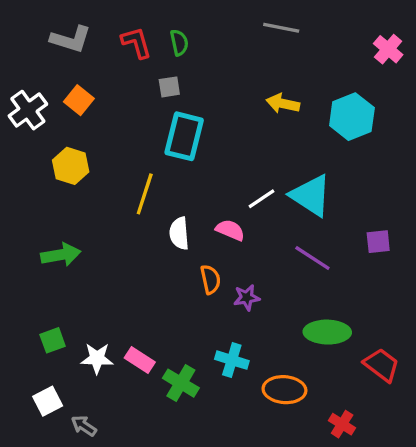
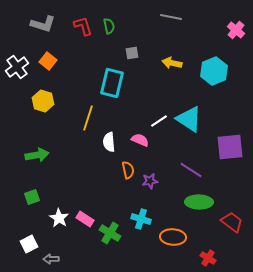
gray square: (169, 87) -> (132, 53), moved
purple square: (378, 242) -> (230, 147), size x1.8
purple line: (312, 258) -> (191, 170), moved
green square: (53, 340) -> (32, 197), moved
white star: (97, 358) -> (59, 218), turned 30
gray arrow: (84, 426) -> (51, 259), turned -35

